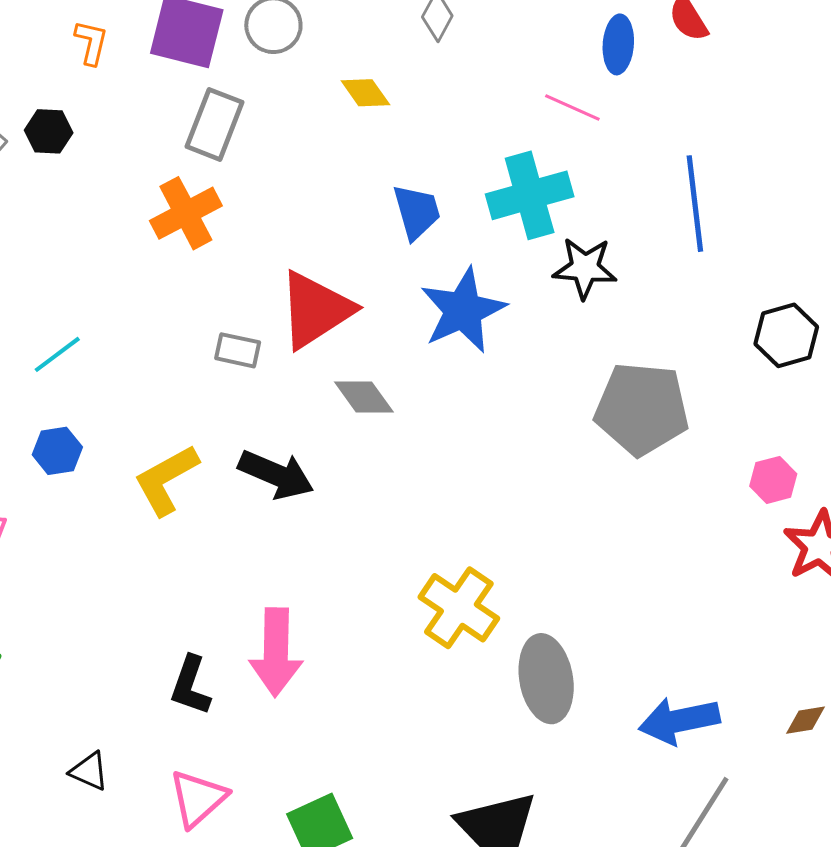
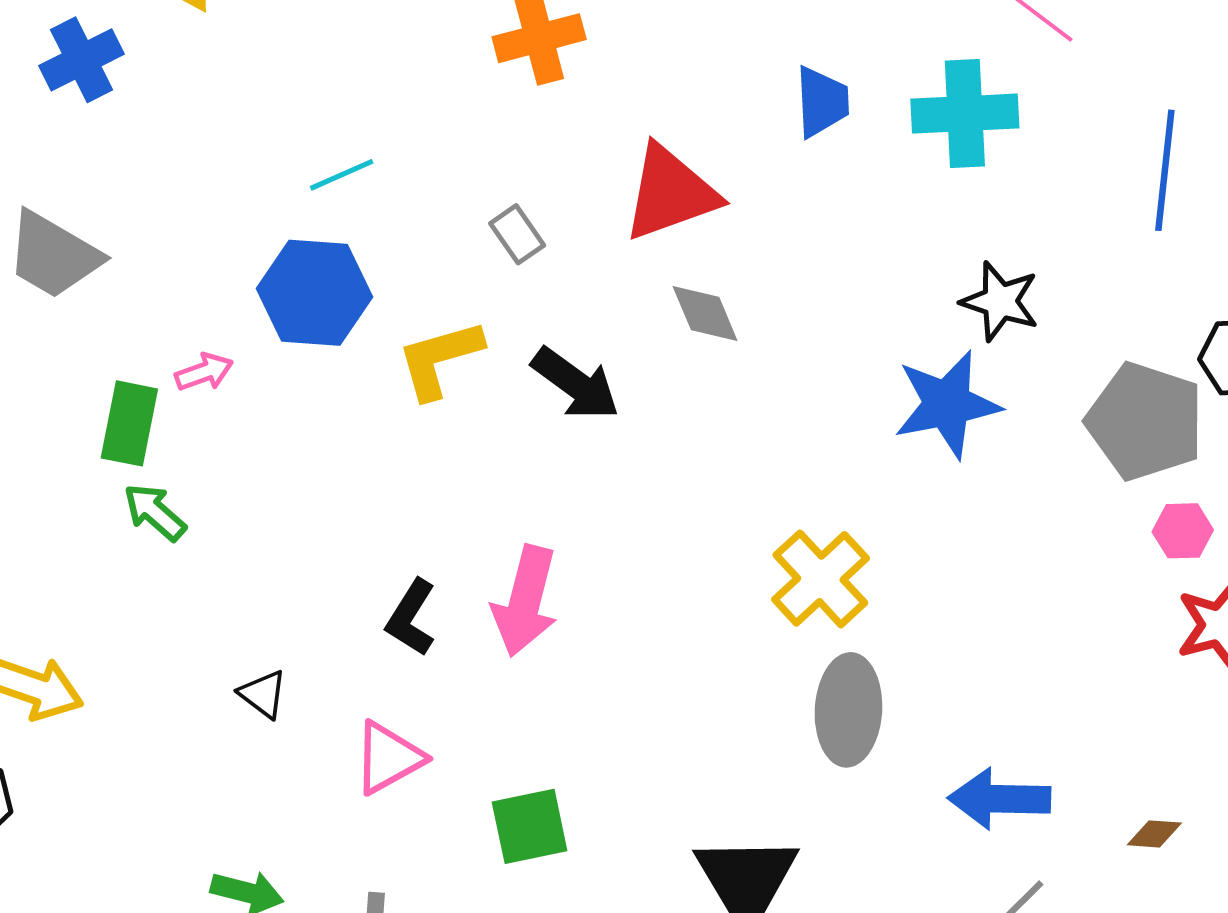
black star: (585, 268) -> (1000, 301), moved
blue star: (463, 310) -> (947, 404), moved
gray rectangle: (238, 350) -> (517, 234), moved, turned 30
gray pentagon: (642, 409) -> (1145, 421), moved
blue hexagon: (57, 451) -> (315, 293), size x1.8
yellow cross: (459, 608) -> (820, 579), moved

